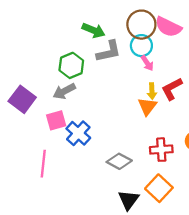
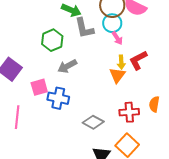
gray L-shape: (109, 51) -> (84, 28), turned 90
gray arrow: (64, 91) -> (67, 66), moved
blue cross: (78, 133) -> (58, 98), turned -30
pink line: (43, 164) -> (17, 117), moved

